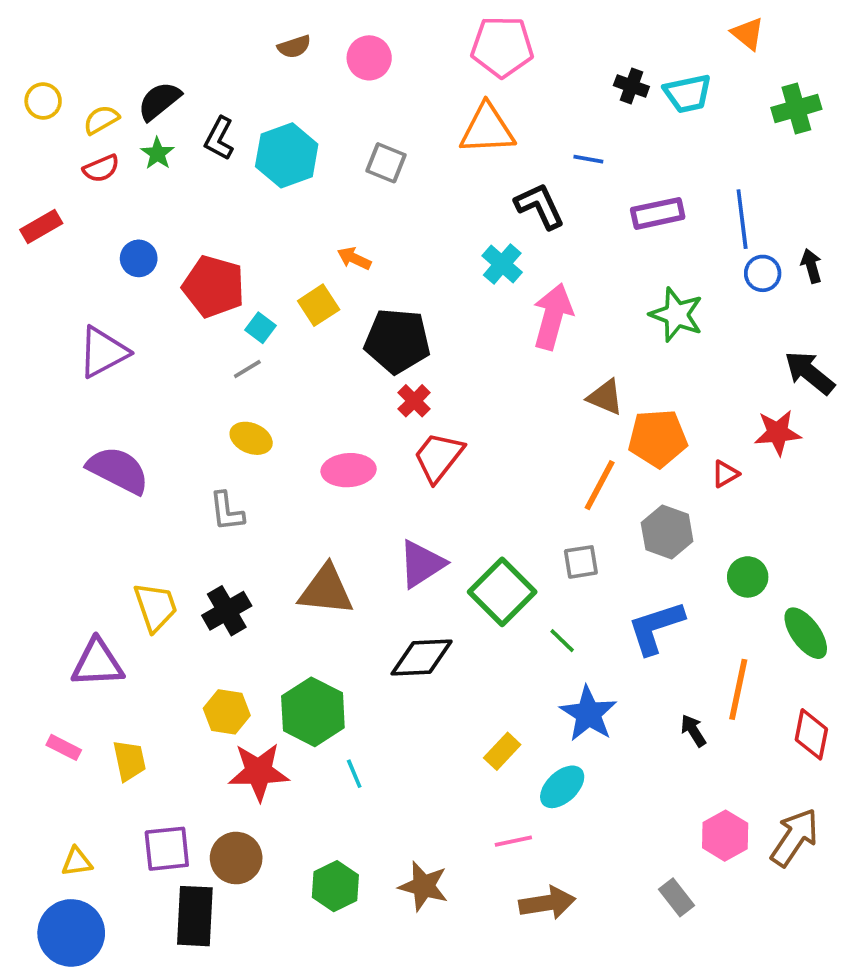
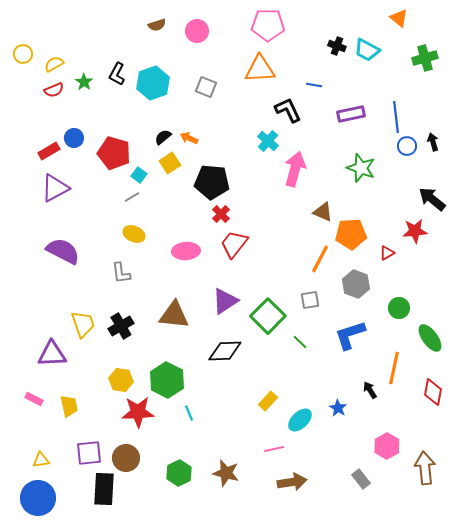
cyan trapezoid: (688, 94) -> (367, 50), turned 40
black semicircle: (159, 101) -> (163, 137), moved, size x0.7
red rectangle: (41, 227) -> (49, 151), moved
blue star: (588, 714) -> (338, 408), moved, size x0.6
brown arrow: (794, 837) -> (425, 468), moved, turned -40

